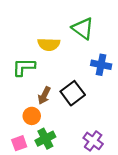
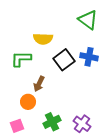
green triangle: (83, 28) -> (88, 20), moved
black square: (73, 93) -> (64, 60), moved
green cross: (45, 139) -> (52, 122), moved

